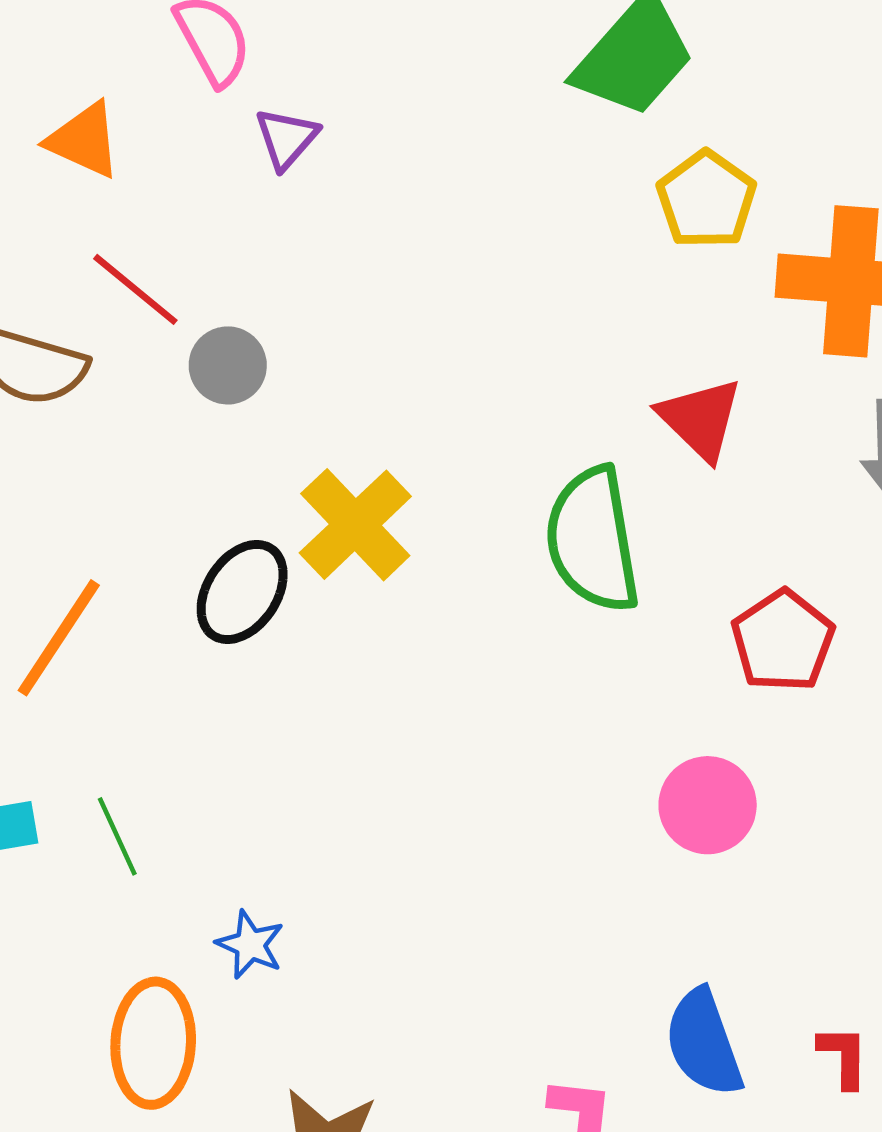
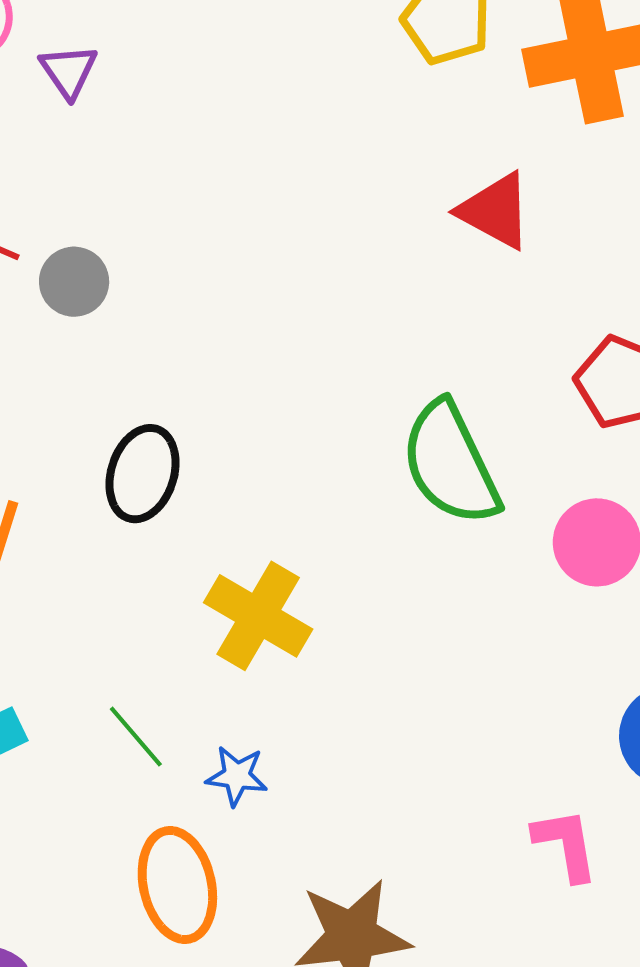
yellow cross: (355, 525) -> (258, 616), moved
green semicircle: (593, 540) -> (450, 463), moved
green line: (117, 836) -> (136, 737), moved

